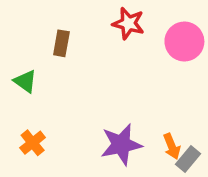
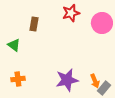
red star: (128, 23) -> (71, 13), turned -30
orange cross: (33, 143) -> (18, 79), turned 32

